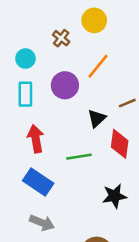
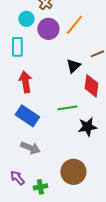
cyan circle: (25, 59) -> (26, 19), moved
purple circle: (65, 85) -> (48, 29), moved
green line: (79, 157) -> (67, 108), moved

